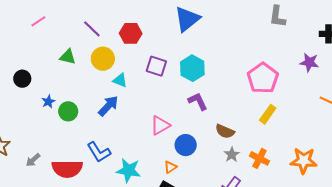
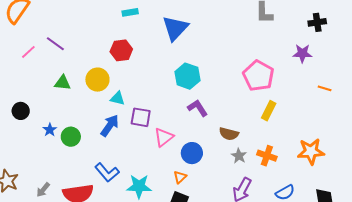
purple line: (92, 29) -> (55, 44), moved
purple square: (156, 66) -> (141, 117), moved

